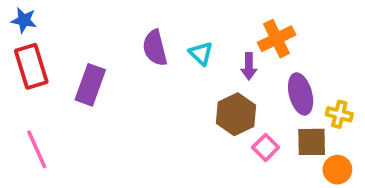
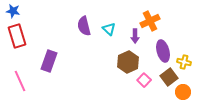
purple rectangle: (90, 85) -> (49, 61), moved
brown square: (312, 142) -> (169, 77), turned -36

